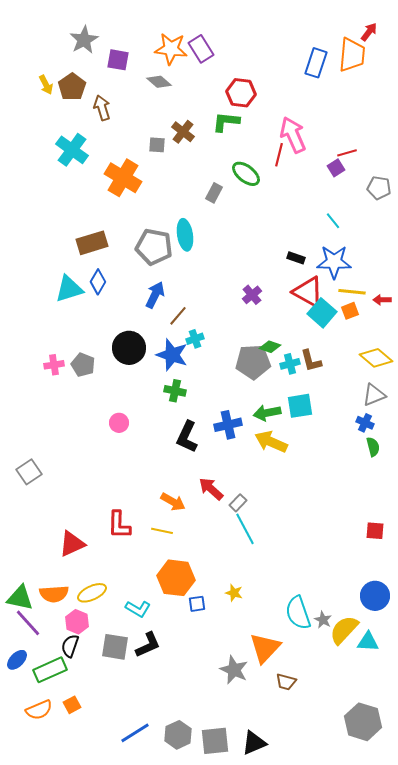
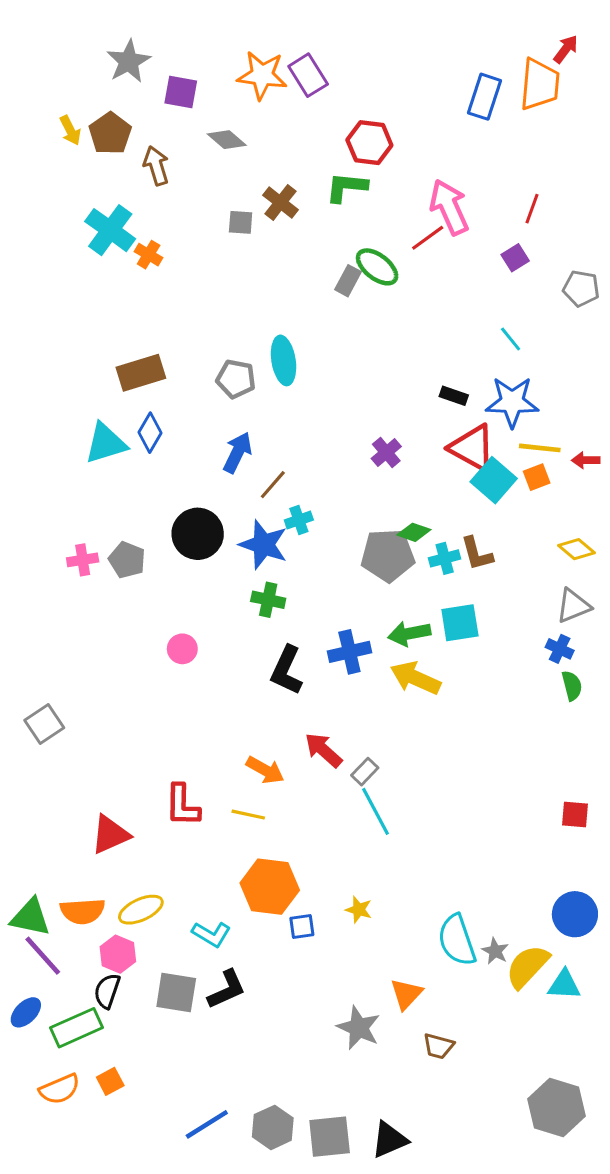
gray diamond: (159, 82) -> (227, 140), moved
red line: (347, 153) -> (532, 209), moved, turned -54
red line: (279, 155) -> (428, 238), turned 40
orange cross: (123, 178) -> (149, 255), moved, size x0.5
gray rectangle: (214, 193) -> (348, 281), moved
gray pentagon: (154, 247) -> (236, 379), size x0.7
yellow diamond: (376, 358) -> (577, 549), size x0.7
orange triangle: (265, 648) -> (406, 994), size x0.7

